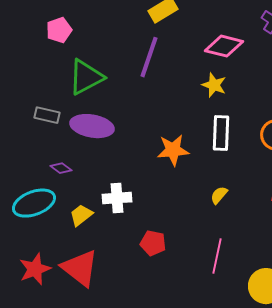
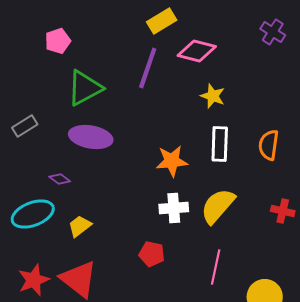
pink diamond: (224, 46) -> (197, 51), moved
gray rectangle: (47, 115) -> (25, 126), moved, turned -45
yellow semicircle: (219, 195) -> (218, 206), size x2.0
white cross: (117, 198) -> (174, 208), moved

